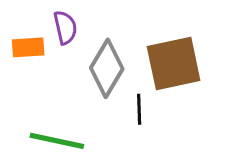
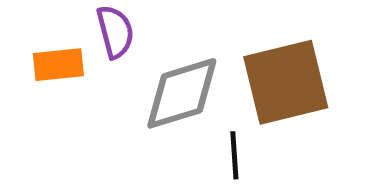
gray diamond: (107, 68) -> (182, 93), turned 44

